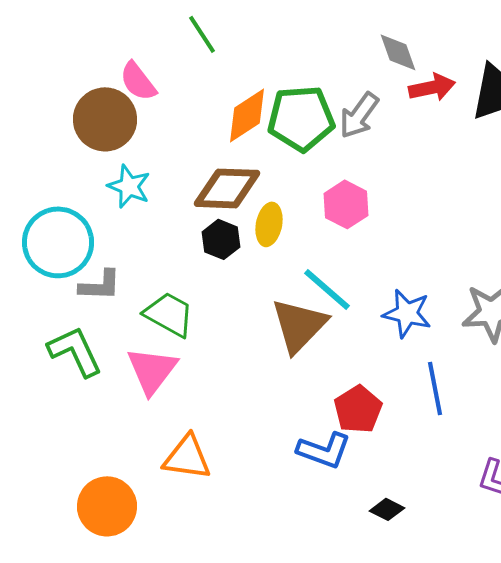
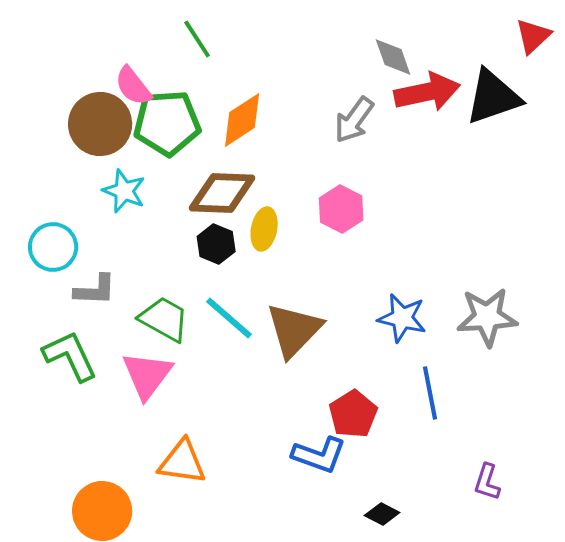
red arrow: (432, 87) -> (427, 92), size x1.4
green pentagon: (301, 118) -> (167, 123), moved
cyan circle: (58, 242) -> (53, 247), size x0.7
cyan line: (327, 289) -> (229, 318), moved

